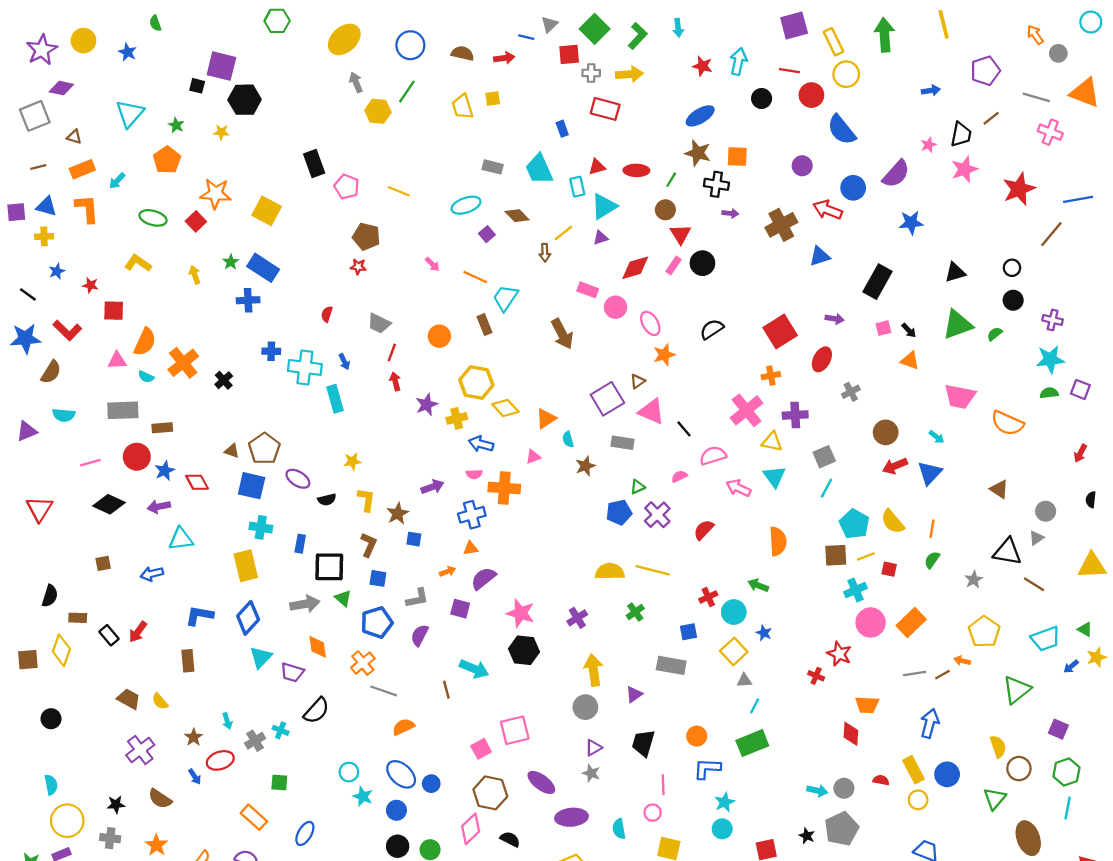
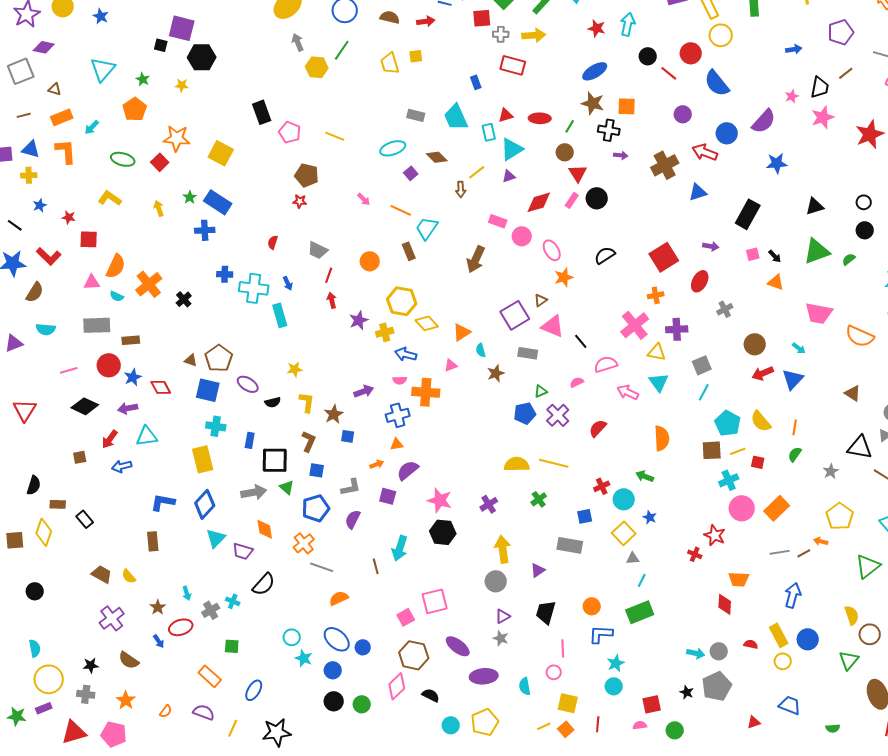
red line: (789, 71) -> (669, 73), moved, turned 30
brown arrow: (562, 334) -> (476, 259), turned 52
red arrow: (138, 632) -> (110, 439), moved
cyan arrow: (474, 669) -> (400, 548), turned 85

